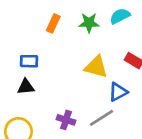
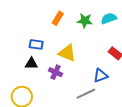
yellow triangle: (96, 67) -> (67, 53), moved
purple cross: (66, 120) -> (56, 72), moved

